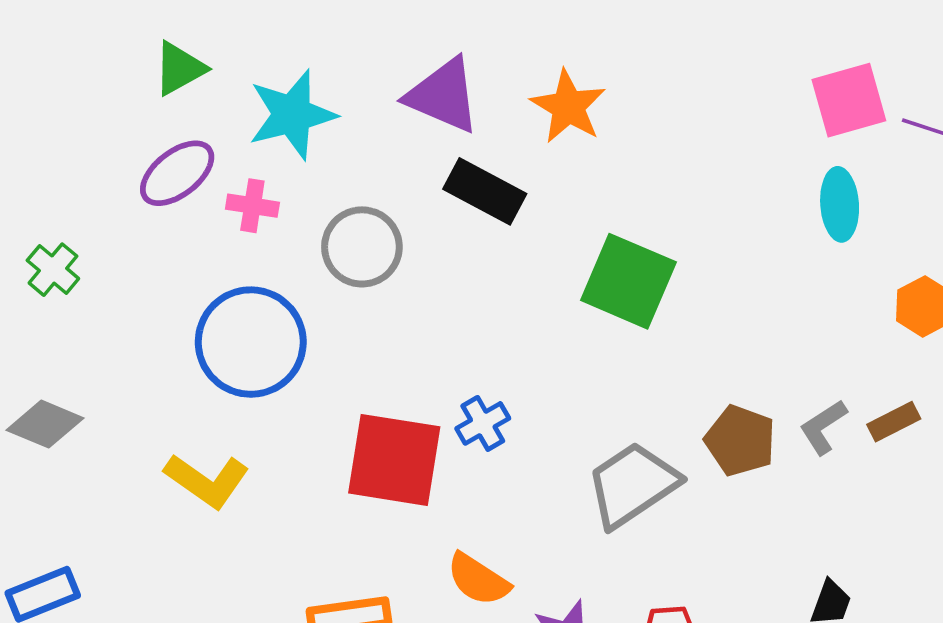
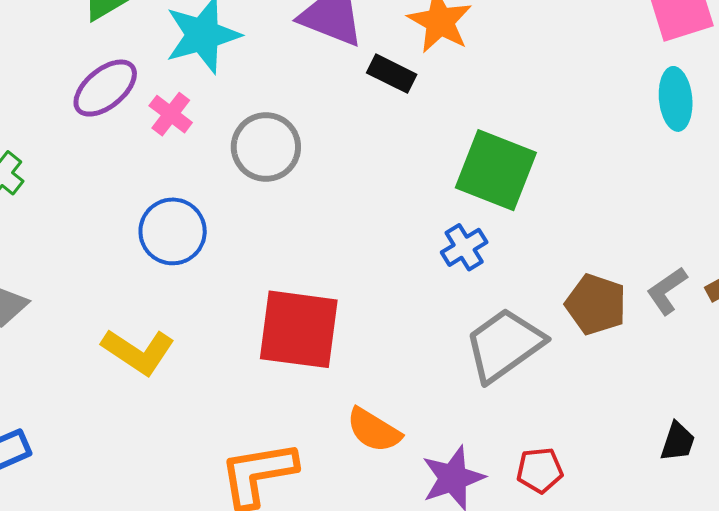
black rectangle: (485, 191) -> (392, 74), moved, size x0.7
pink cross: (252, 206) -> (171, 114), turned 30
blue circle: (251, 342) -> (173, 231), size x0.7
blue cross: (483, 423) -> (464, 247), moved

